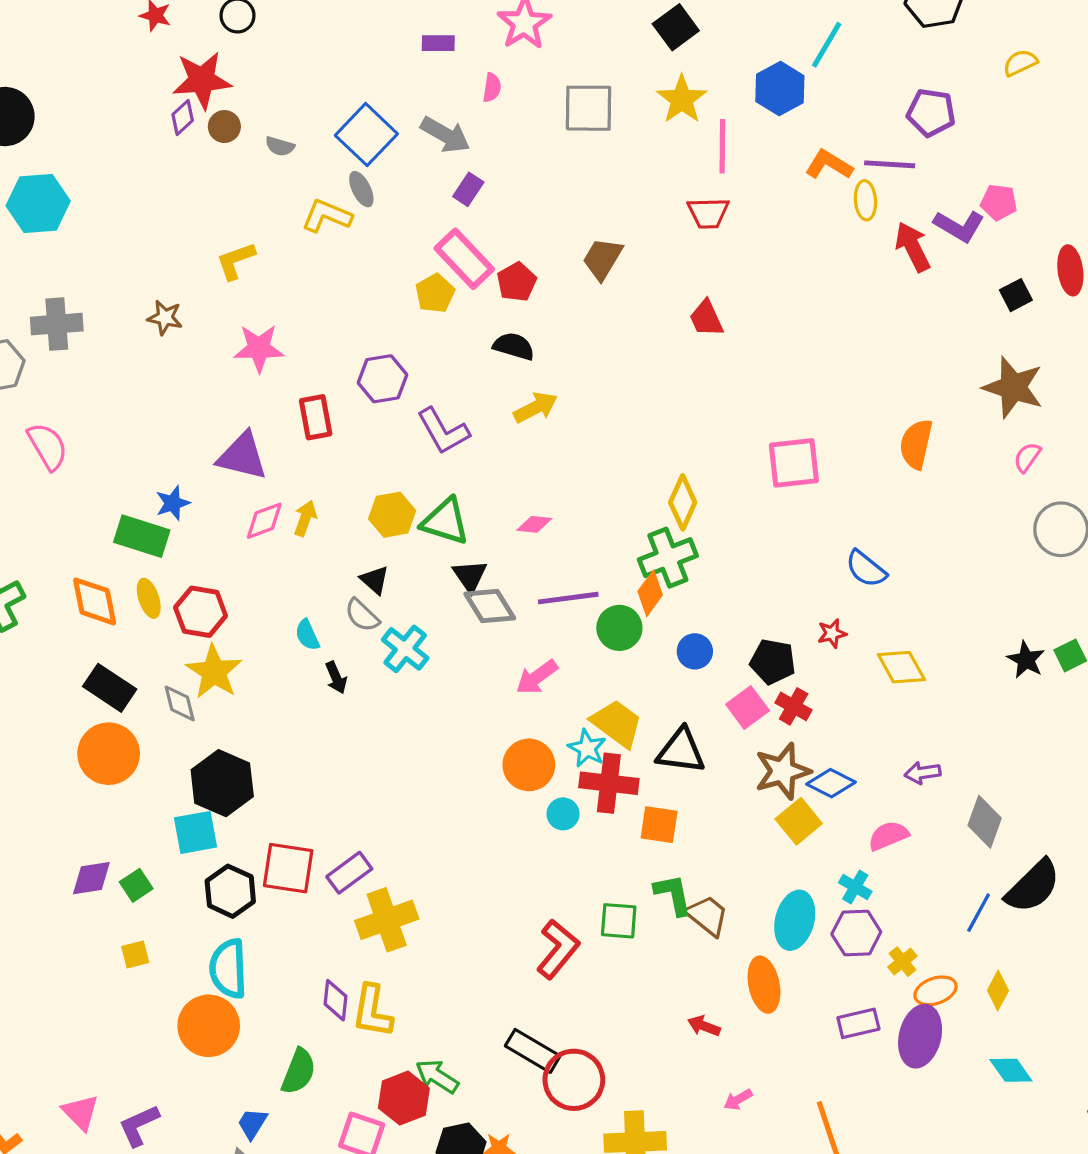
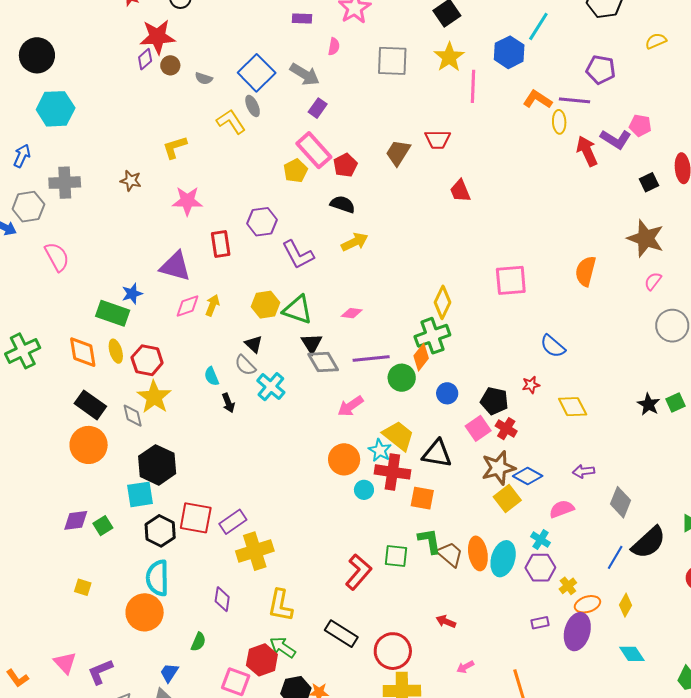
red trapezoid: (708, 213) -> (438, 139), moved
yellow L-shape: (327, 216) -> (231, 122), turned 32
yellow square: (135, 954) -> (83, 587), moved, turned 30
orange ellipse: (764, 985) -> (478, 553), moved
yellow L-shape: (372, 1011) -> (280, 605), moved
purple rectangle: (858, 1023) -> (540, 623), size x0.7
green semicircle: (299, 1071) -> (198, 642), size x0.7
red circle: (574, 1080) -> (393, 651), moved

